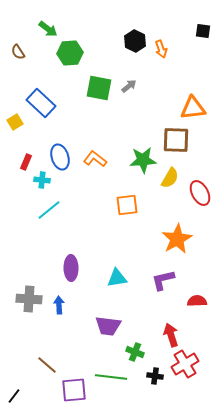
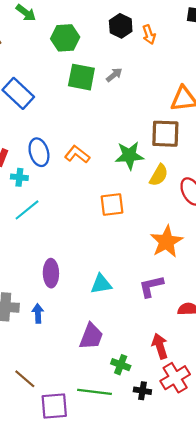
green hexagon: (70, 53) -> (65, 38), moved
purple trapezoid: (108, 326) -> (91, 336), turned -76

